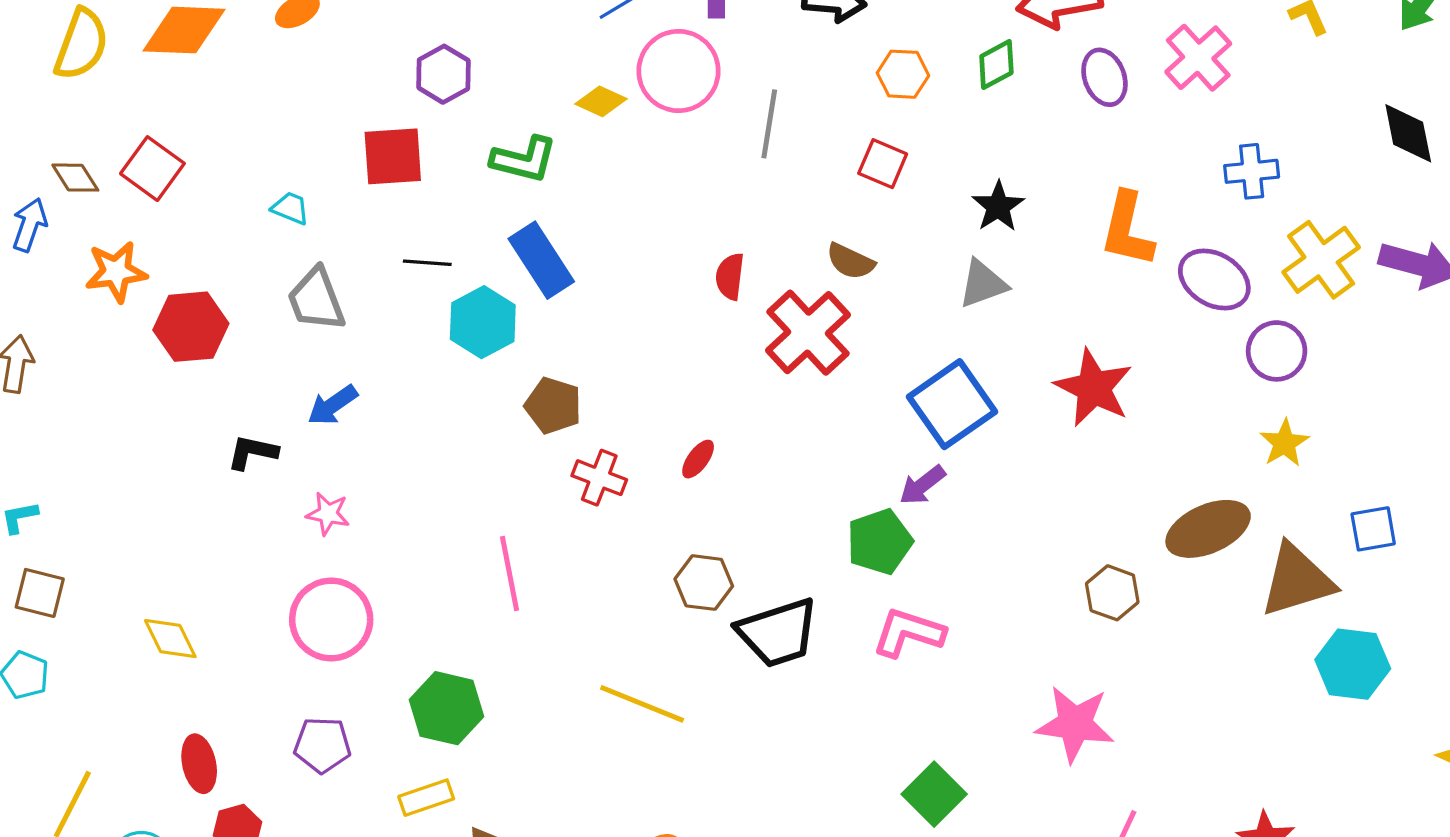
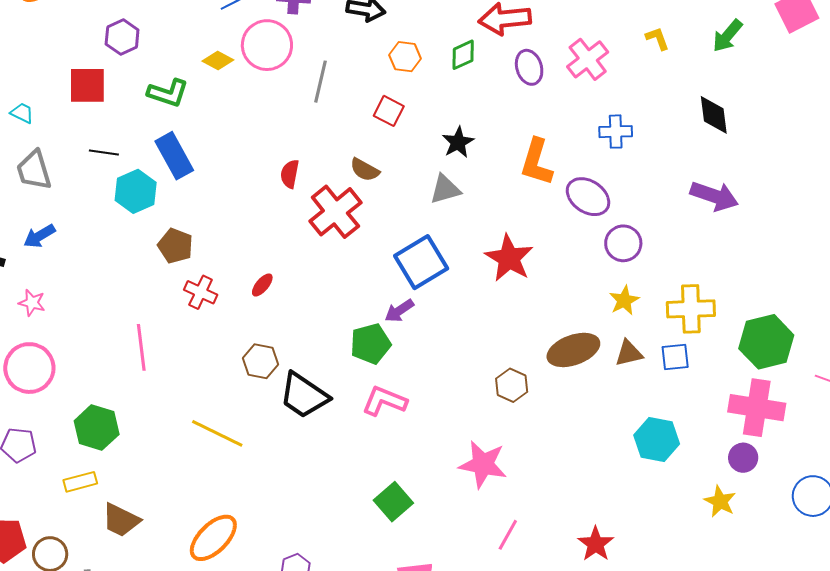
yellow cross: (1321, 260) -> (691, 309), moved, turned 30
brown triangle: (1297, 580) -> (629, 353), moved, size x0.6
black trapezoid: (778, 633) -> (304, 395), turned 48

